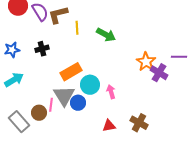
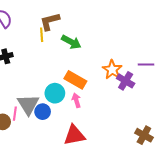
brown L-shape: (58, 15) -> (50, 22), moved
orange rectangle: (71, 72) -> (75, 80), moved, turned 60
brown cross: (139, 123) -> (144, 135), moved
red triangle: (109, 126) -> (74, 135), size x1.6

